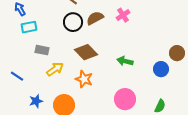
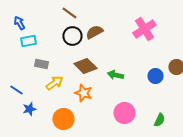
pink cross: (123, 15) -> (144, 29), moved, size x1.6
green arrow: (125, 61) -> (115, 75), moved
blue circle: (161, 69) -> (155, 76), moved
blue star: (36, 101) -> (29, 109), moved

